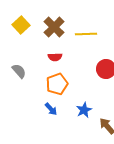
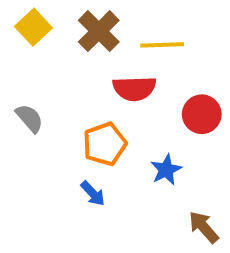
red semicircle: (55, 57) -> (134, 89), moved, size x1.5
blue star: (84, 110) -> (166, 170), moved

